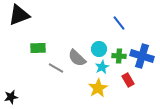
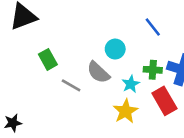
green rectangle: (38, 48) -> (48, 59), turned 63
cyan circle: (99, 49) -> (115, 49), moved
red rectangle: (128, 80) -> (164, 101), size x1.5

